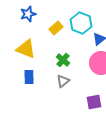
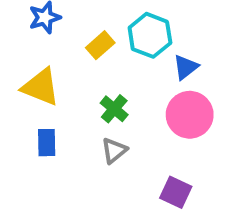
purple square: (94, 102) -> (176, 192), turned 35

